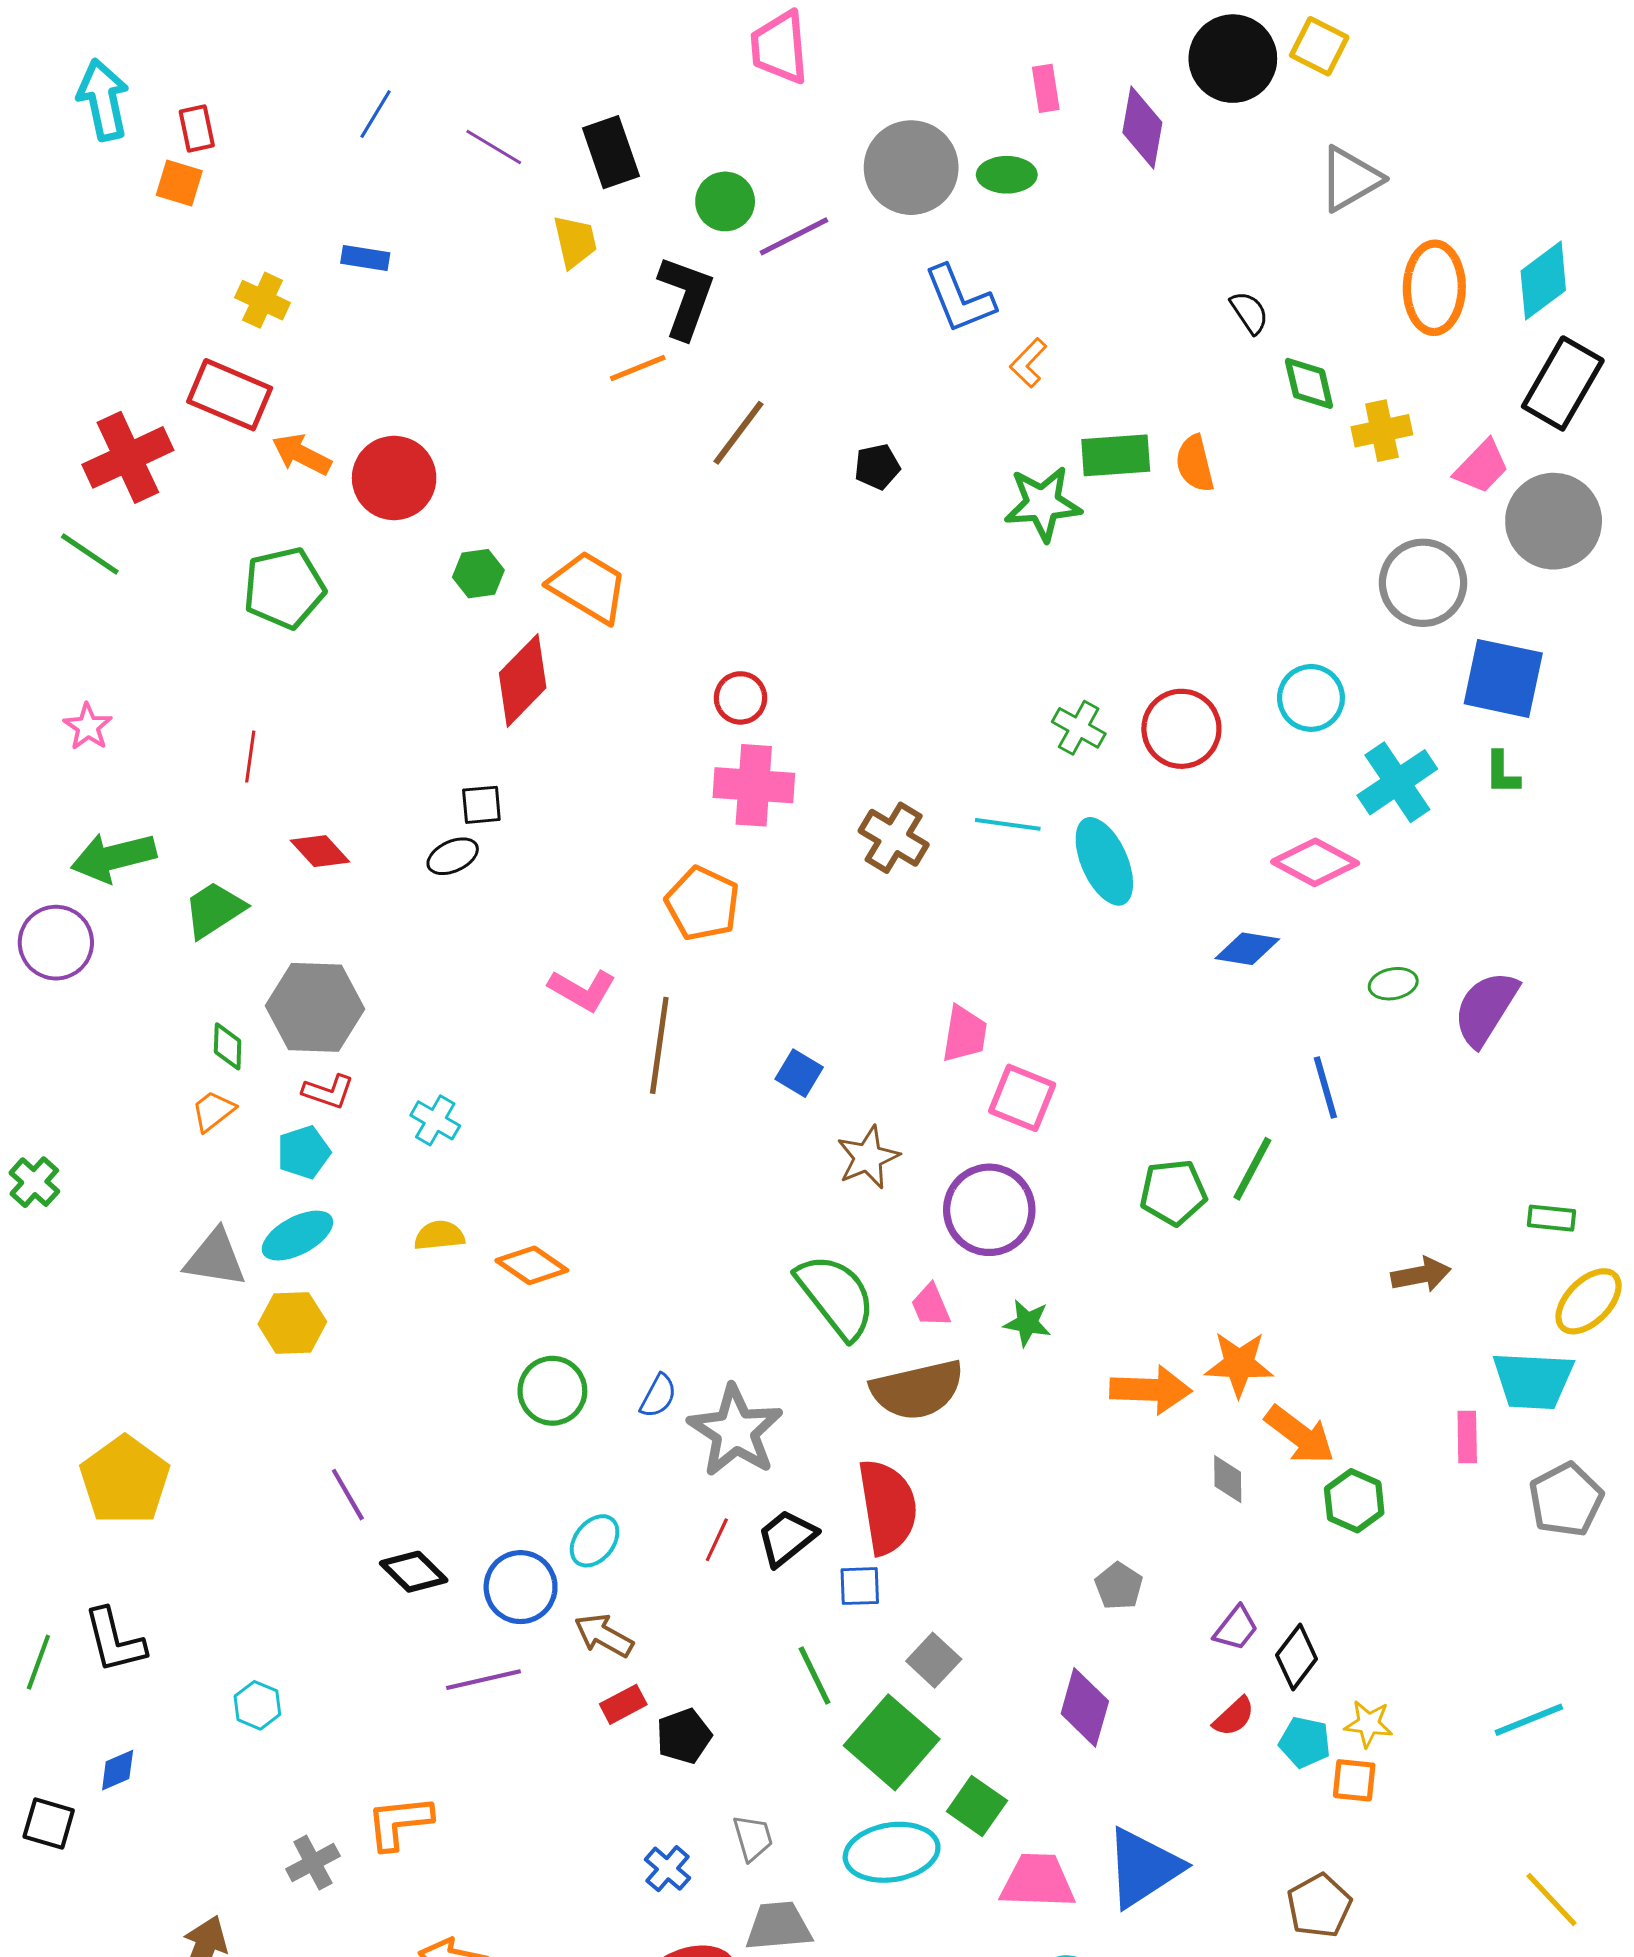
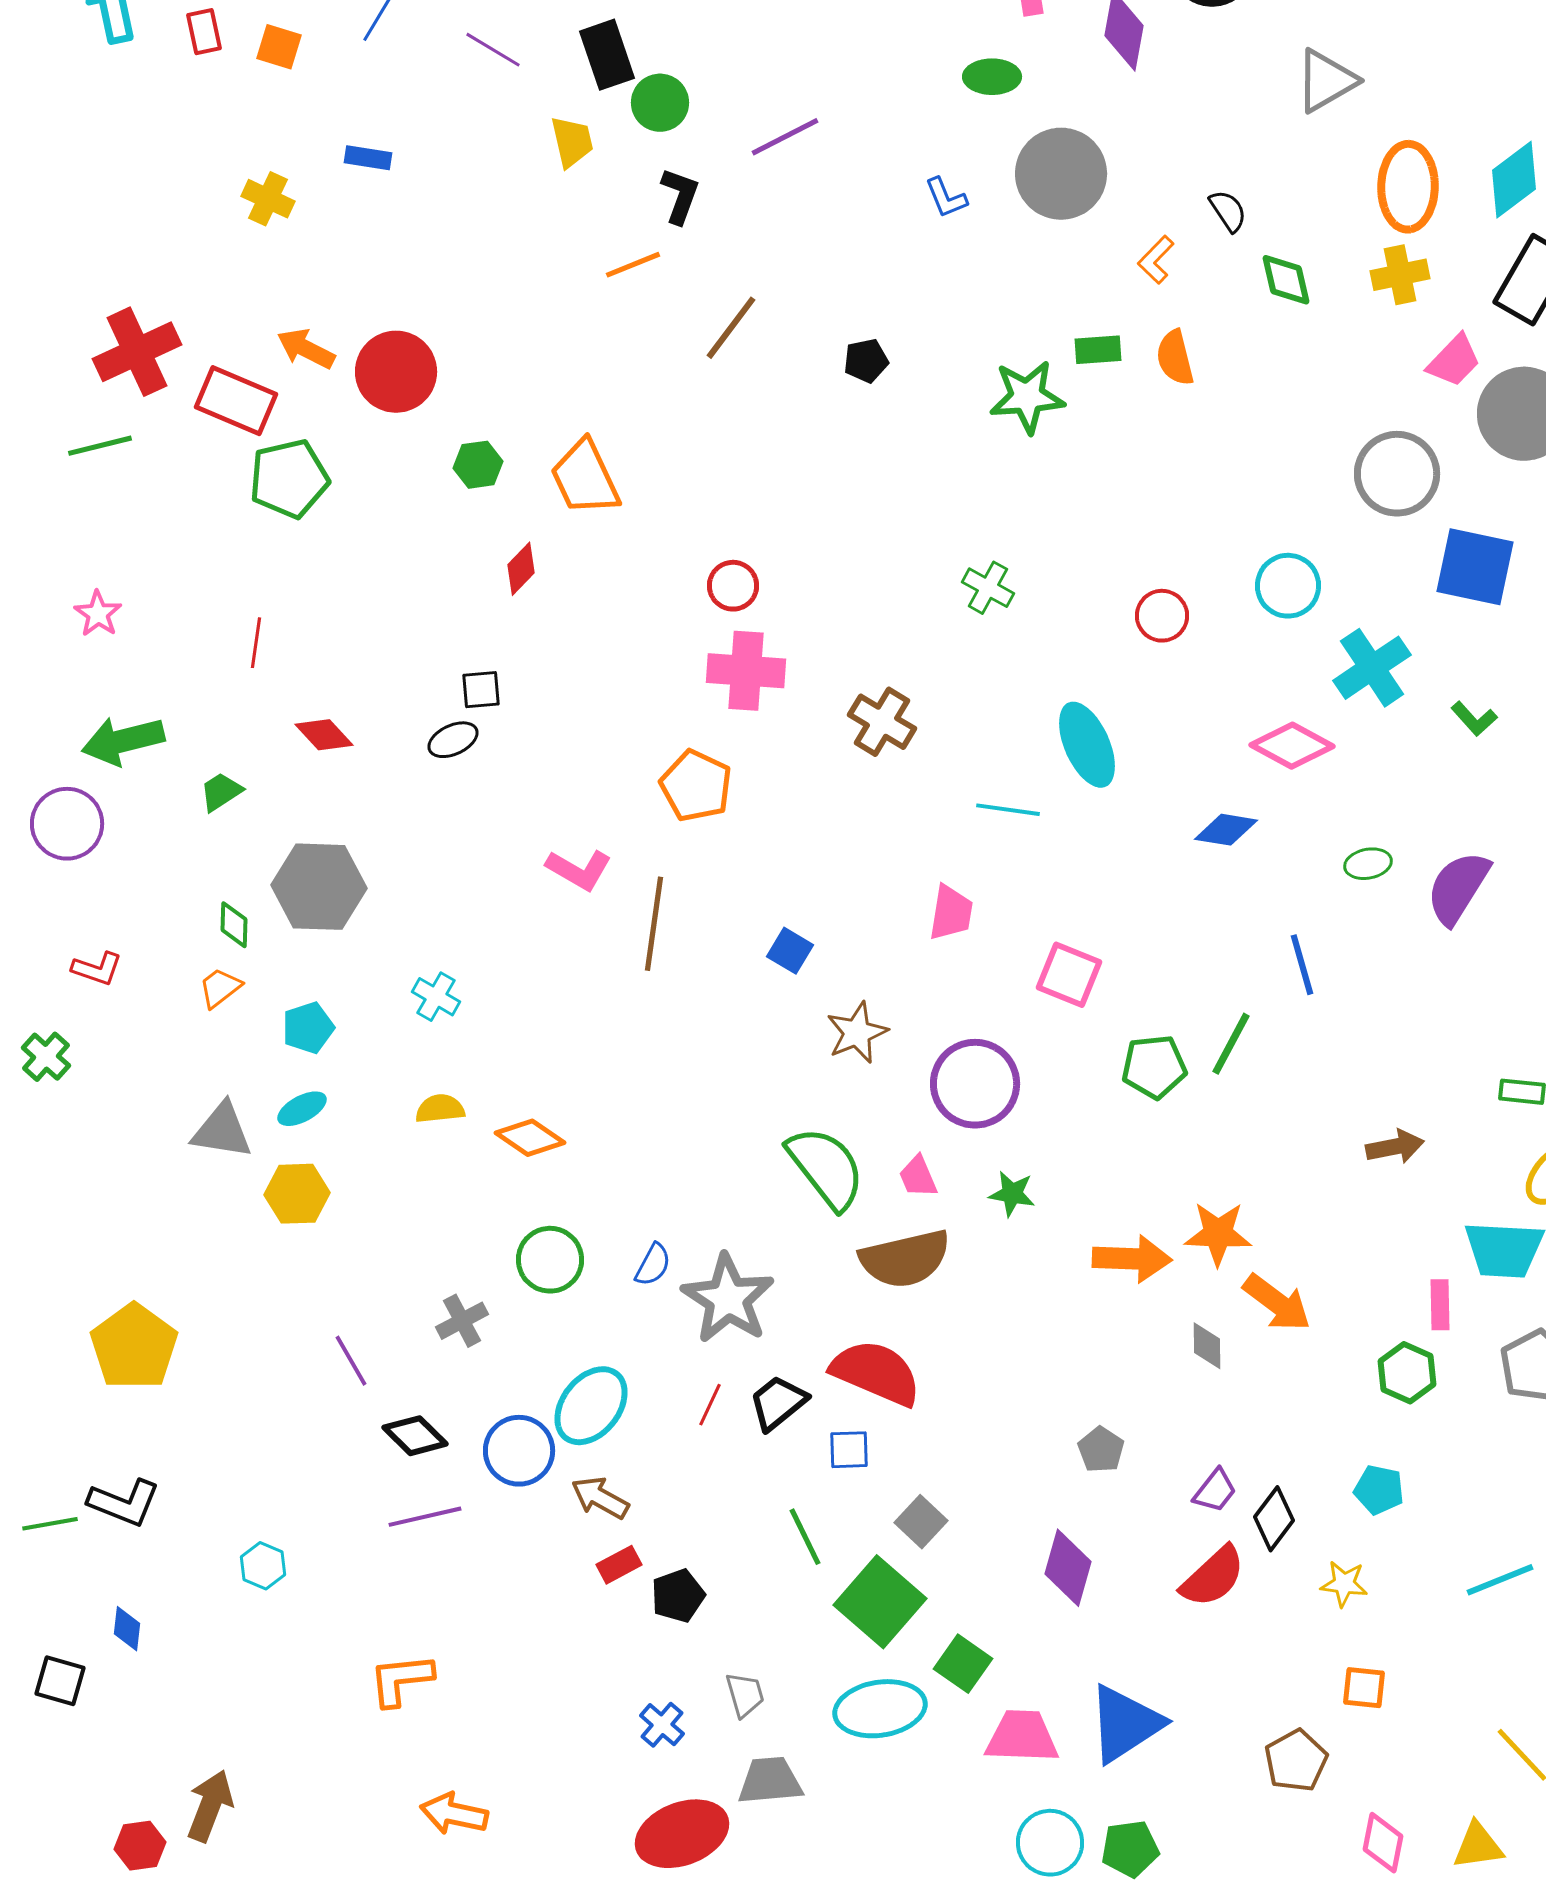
gray circle: (911, 168) -> (1061, 174), moved
orange square: (179, 183) -> (279, 47), moved
green circle: (725, 201) -> (660, 103), moved
black L-shape: (686, 297) -> (680, 196), size x0.7
blue L-shape: (959, 299) -> (946, 198), size x0.6
orange L-shape: (1028, 363) -> (1156, 260), moved
red rectangle: (230, 395) -> (236, 401), moved
yellow cross: (1382, 431) -> (1400, 275), moved
green rectangle: (1116, 455) -> (1098, 350), size x0.7
green line: (90, 554) -> (100, 446), turned -48
orange trapezoid: (588, 587) -> (585, 478), turned -146
red diamond: (523, 680) -> (521, 569), size x0.6
green cross: (1079, 728) -> (988, 588), moved
red circle: (1181, 729) -> (1162, 616), size x0.7
green L-shape: (1502, 773) -> (1474, 719), moved, turned -42
cyan line: (1008, 824) -> (1008, 810), moved
green trapezoid: (214, 910) -> (221, 792), size x0.7
red L-shape: (328, 1092) -> (97, 969), moved
pink square: (1022, 1098) -> (1069, 975), moved
cyan ellipse: (297, 1236) -> (302, 1109), size x0.7
green hexagon: (1354, 1501) -> (1407, 1373), moved
red semicircle: (887, 1507) -> (876, 1373), turned -58
cyan ellipse: (595, 1541) -> (591, 1406), size x1.5
black L-shape: (115, 1641) -> (124, 1503), turned -54
green line: (38, 1662) -> (50, 1524), turned 60
purple line: (484, 1680) -> (425, 1517), moved
red semicircle: (1234, 1717) -> (1213, 1577), size x1.6
cyan pentagon: (1305, 1742) -> (1379, 1490), moved
blue diamond: (118, 1770) -> (127, 1629), turned -60
orange square: (1354, 1780) -> (1364, 1688), moved
gray cross: (313, 1863) -> (462, 1321), moved

